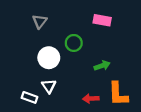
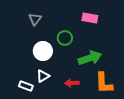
green arrow: (102, 66) -> (90, 58), size x1.6
white triangle: (49, 86) -> (43, 76), turned 32
red arrow: (91, 99) -> (72, 83), moved

